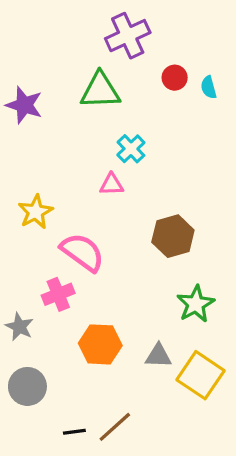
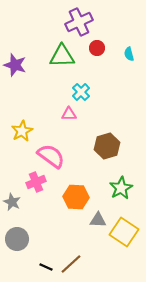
red circle: (175, 78) -> (97, 48), moved
orange hexagon: (100, 344) -> (76, 197), moved
black line: (74, 432) -> (46, 267), turned 32

